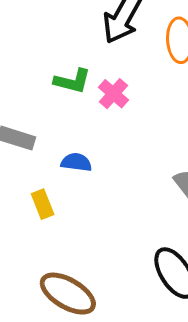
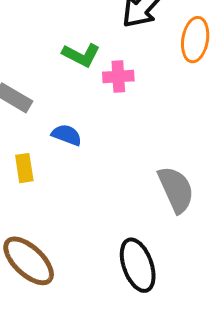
pink cross: (113, 94) -> (118, 77), turned 32

